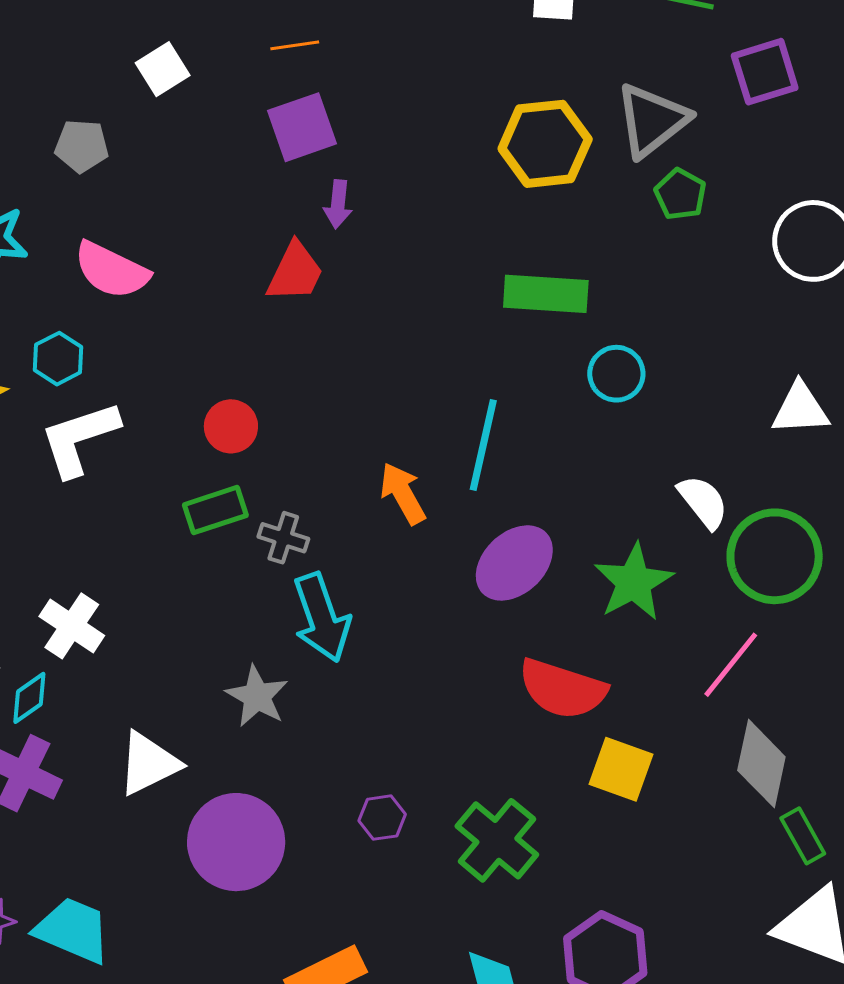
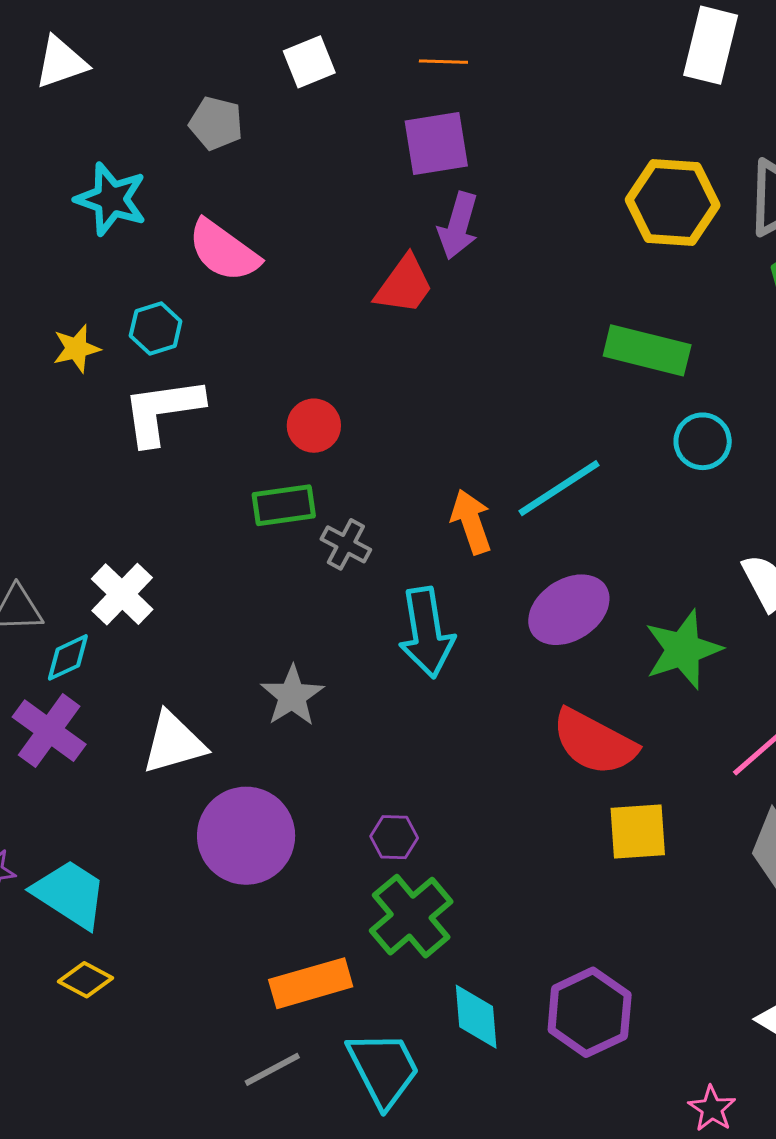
purple arrow: (338, 204) -> (458, 226), size x1.4
cyan line: (483, 445) -> (559, 488), turned 34
cyan arrow: (322, 618) -> (427, 633), moved
yellow square: (621, 769) -> (638, 832), turned -34
green cross: (497, 840) -> (411, 916), moved

